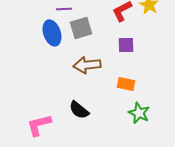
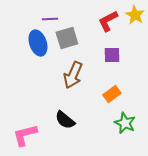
brown arrow: (87, 65) -> (73, 75), turned -60
orange rectangle: (126, 84) -> (112, 94), turned -48

